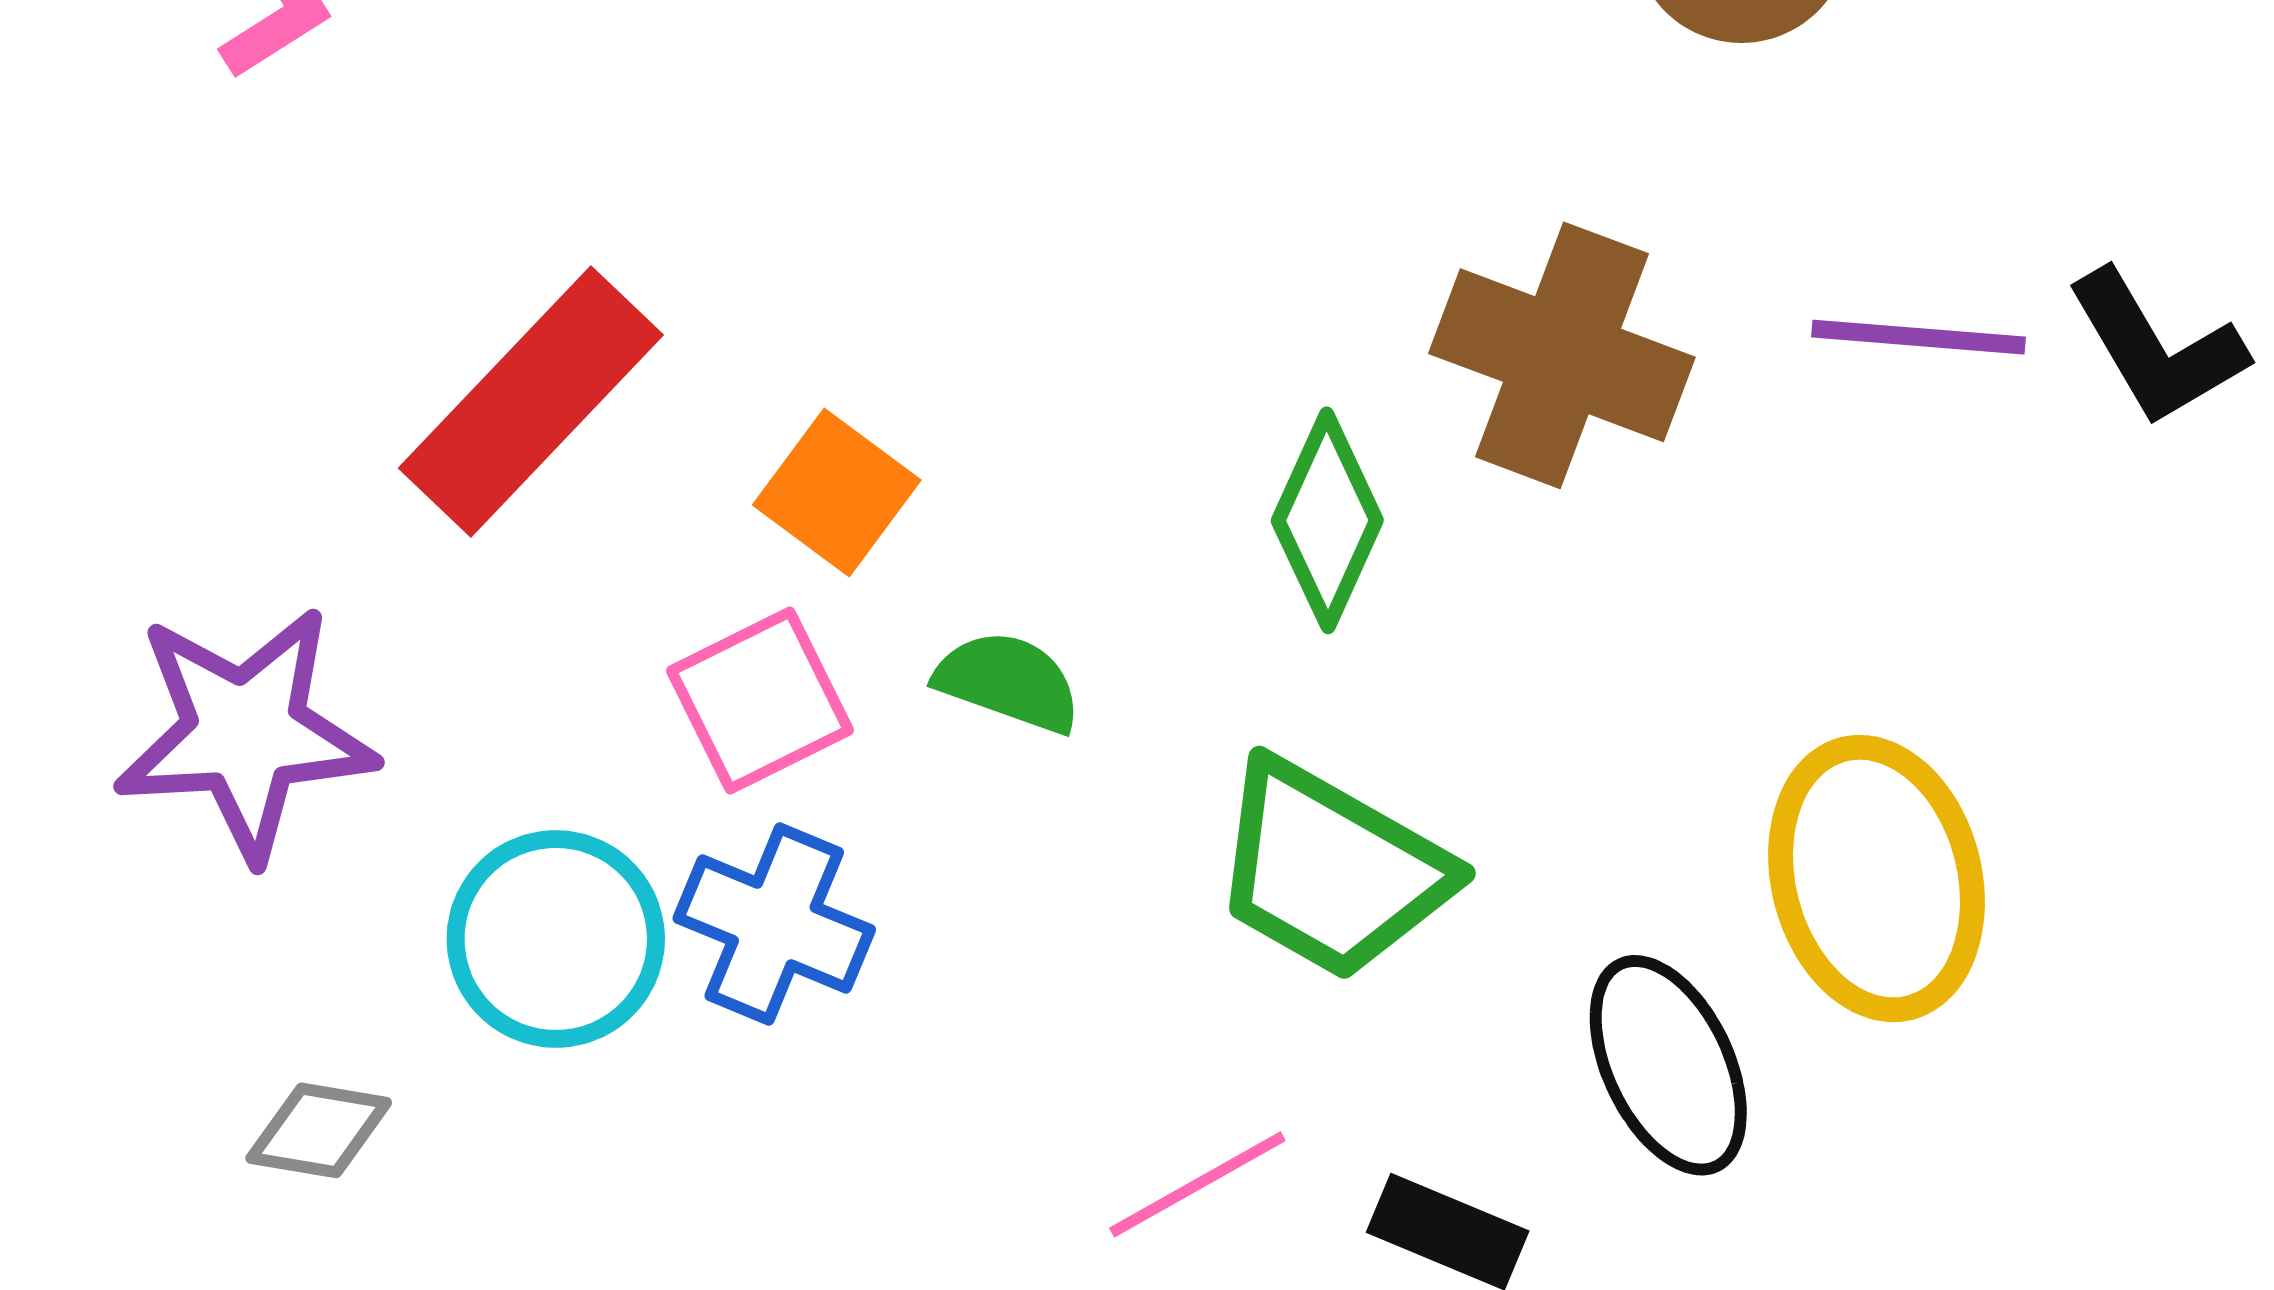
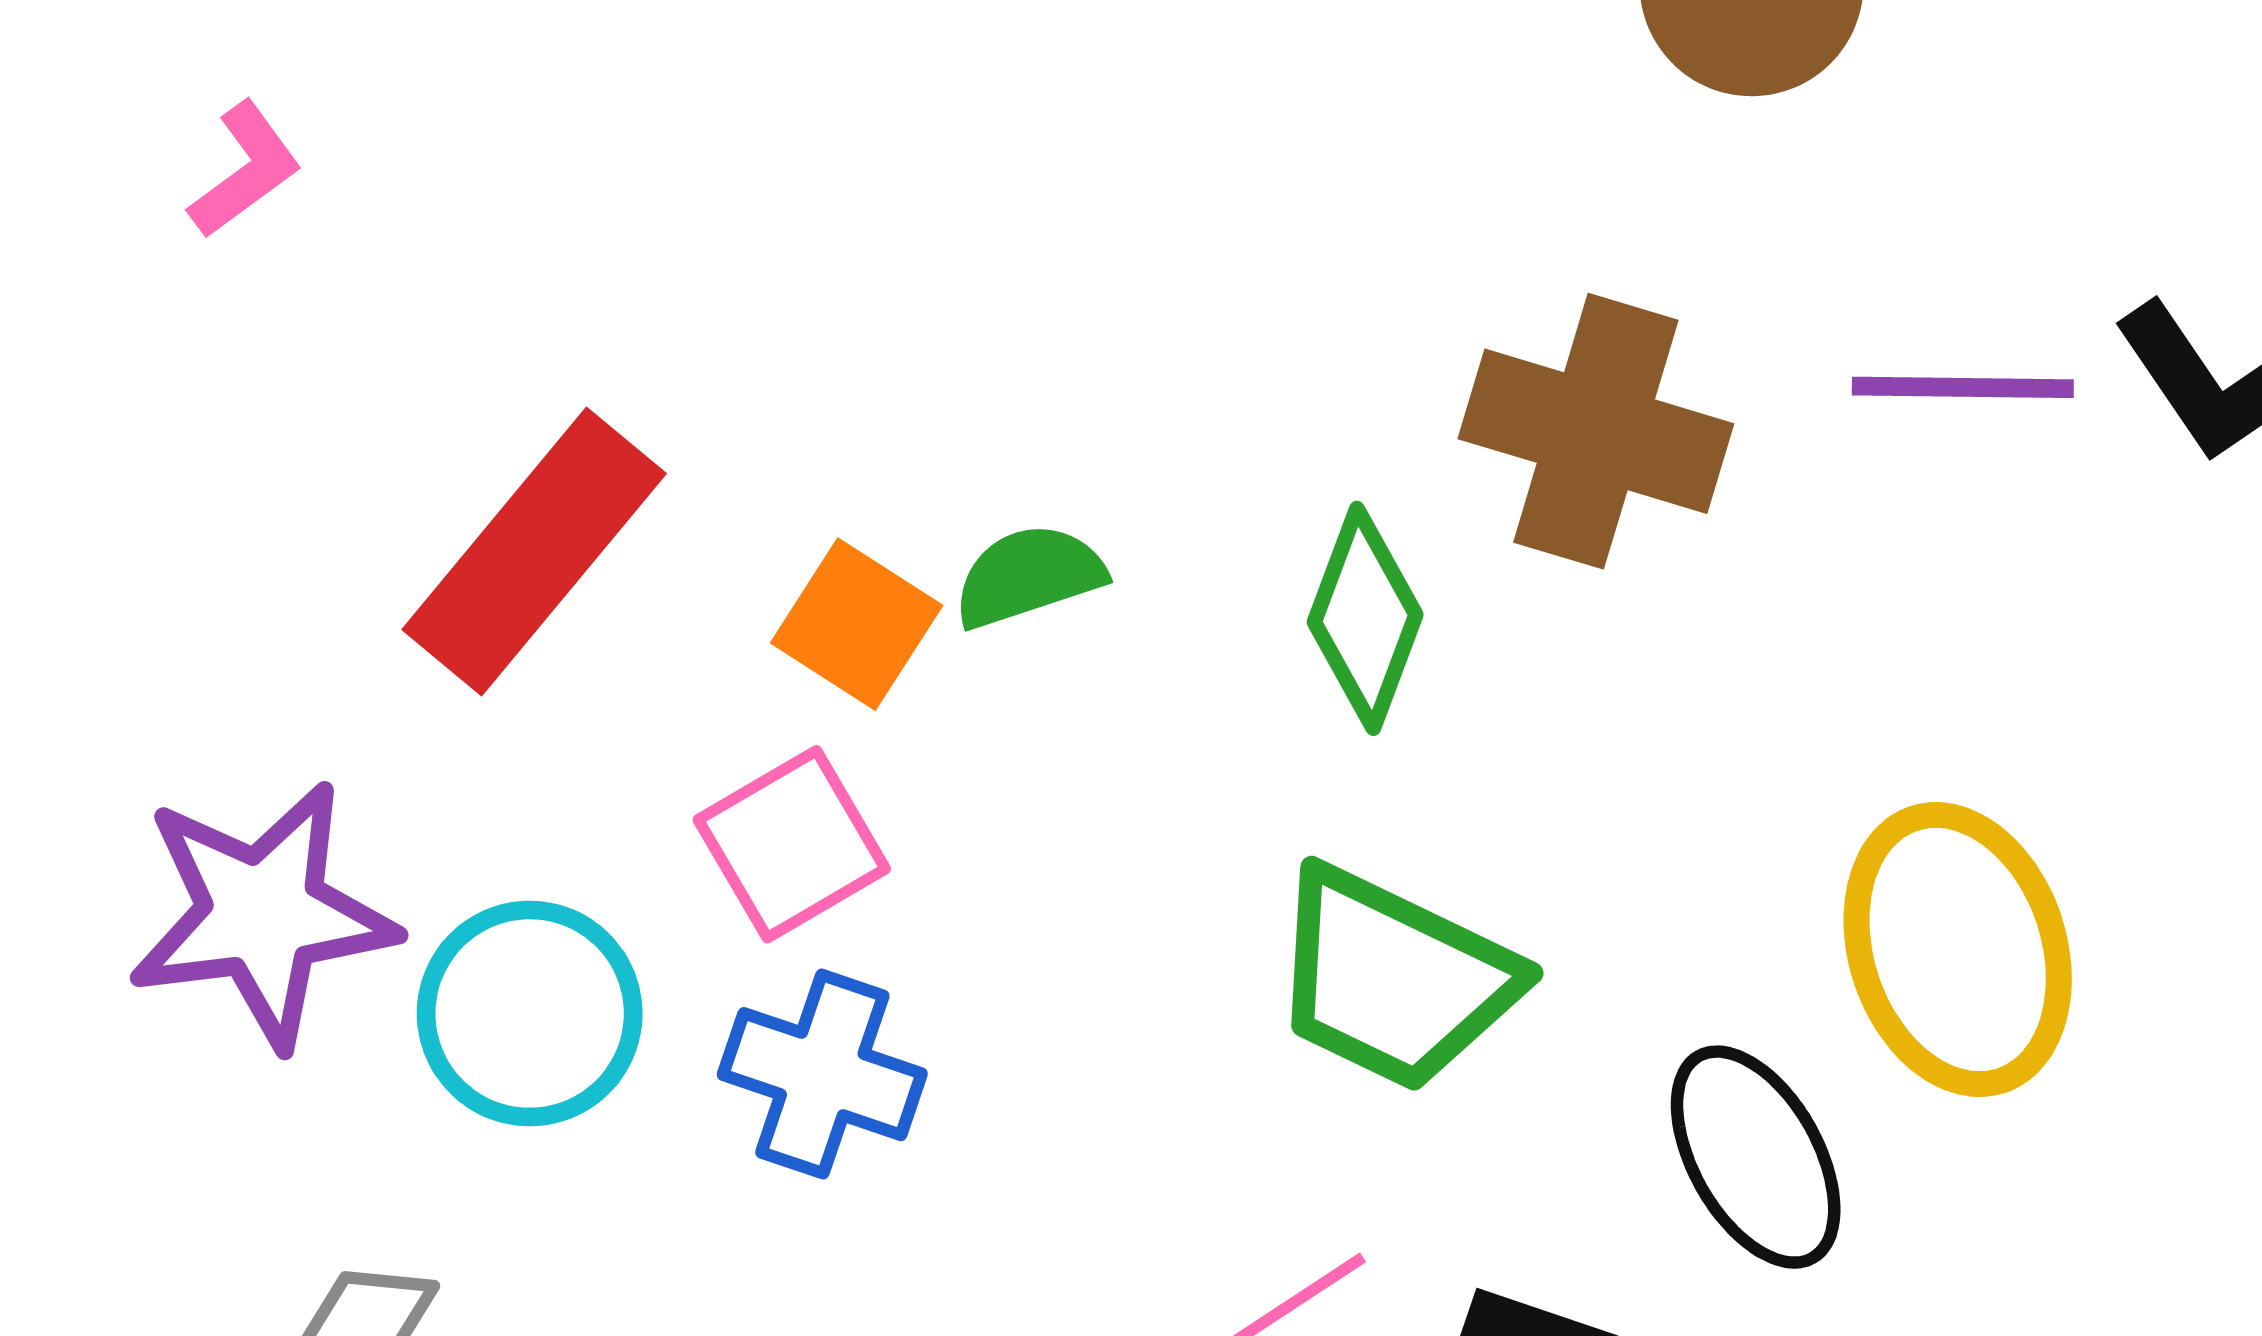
green semicircle: (1008, 682) -> (1029, 576), moved, turned -34
cyan circle: (556, 939) -> (530, 1013), moved

